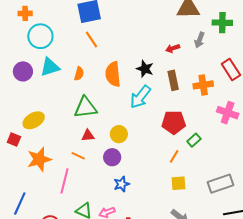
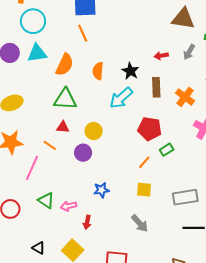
orange semicircle: (79, 74) -> (65, 65), size x1.6
orange semicircle: (113, 74) -> (98, 71), size x0.7
orange cross: (203, 85) -> (185, 97), turned 36
blue star: (122, 184) -> (101, 190), moved

